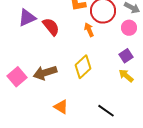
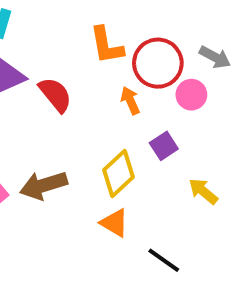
pink circle: (129, 28) -> (191, 95), moved
purple square: (126, 56) -> (164, 146), moved
orange triangle: (61, 107) -> (114, 223), moved

